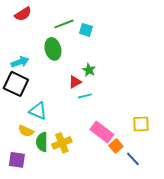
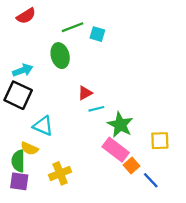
green star: (89, 70) -> (120, 125), moved, size x1.6
green semicircle: (42, 142) -> (18, 161), moved
yellow cross: (62, 143) -> (60, 173), moved

